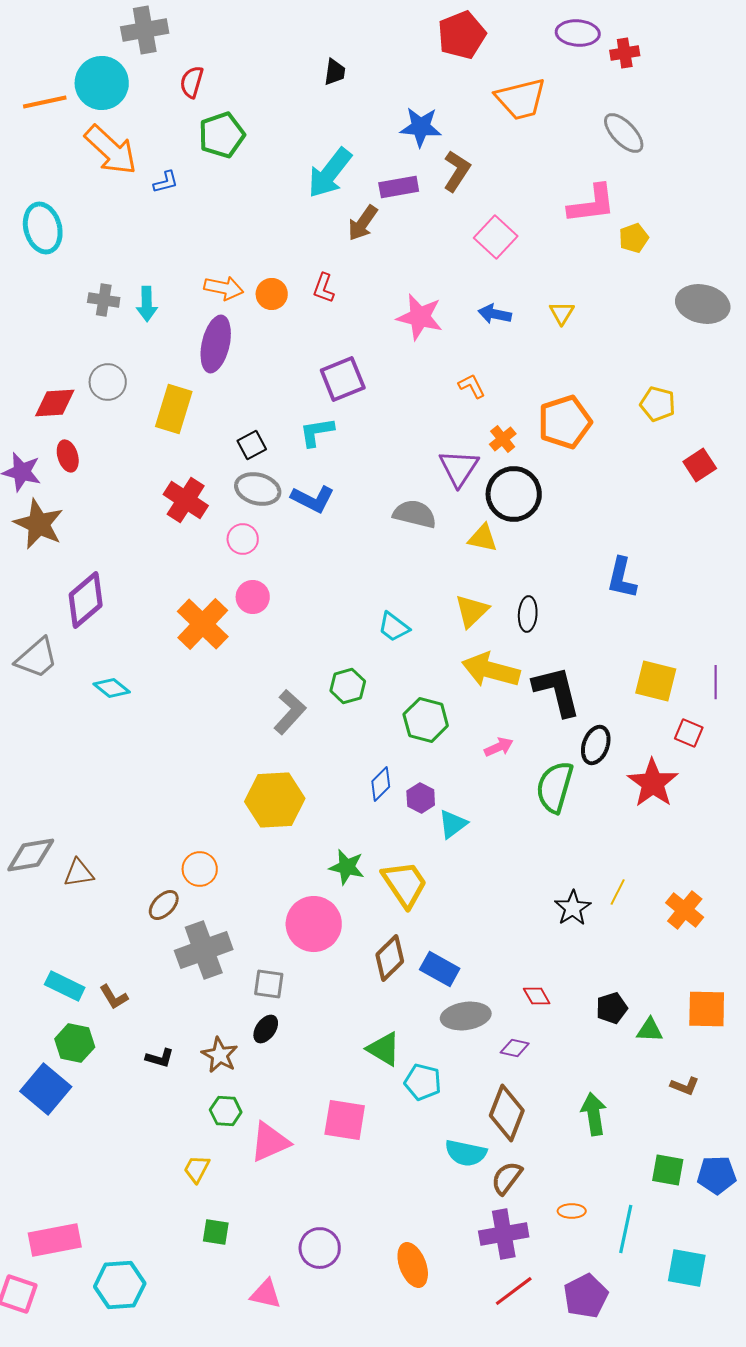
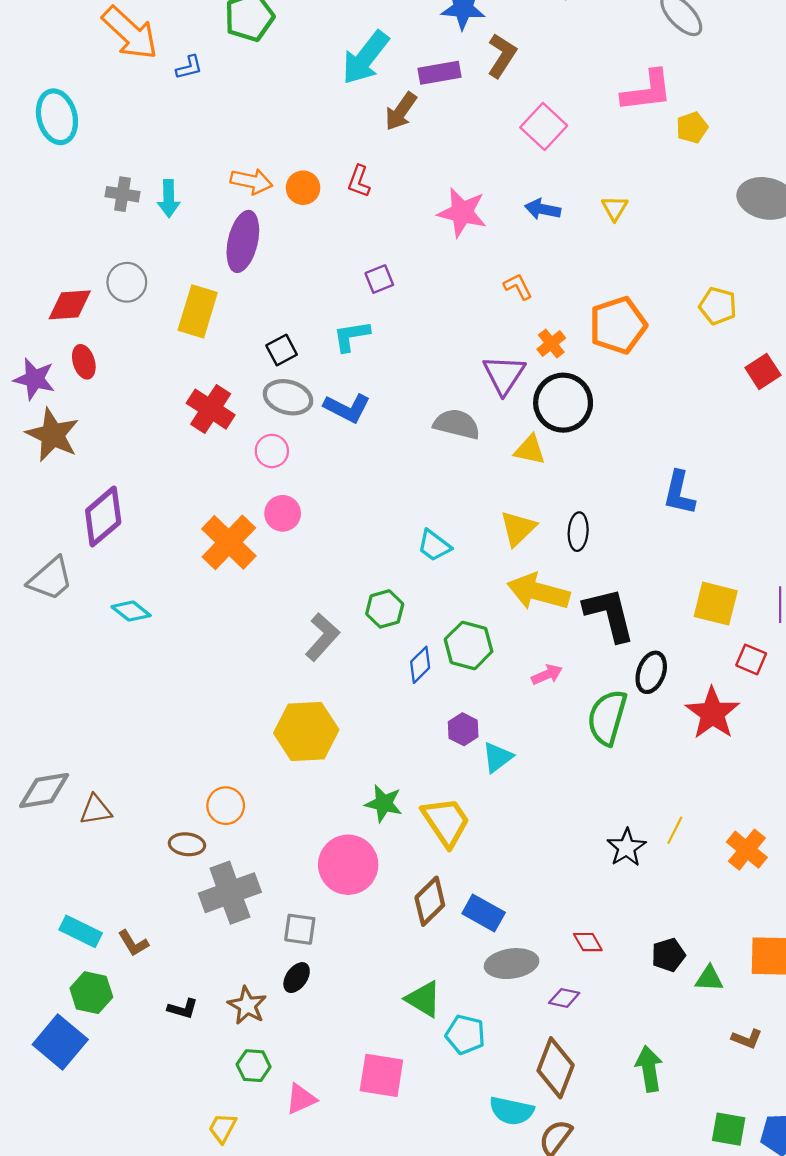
purple square: (343, 379) -> (379, 279), size x0.6
blue diamond: (381, 784) -> (420, 665), moved
brown ellipse: (164, 905) -> (187, 844), turned 52
pink triangle: (270, 1142) -> (301, 1099), size x0.7

